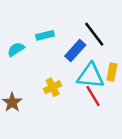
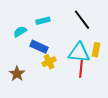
blue rectangle: (75, 51) -> (39, 47), moved, turned 72
red line: (93, 96) -> (81, 69), turned 36

